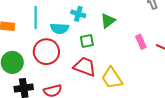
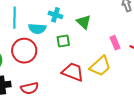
green triangle: (108, 21) -> (84, 22), turned -42
red trapezoid: (85, 67) -> (73, 72), moved
yellow trapezoid: (112, 78) -> (100, 66), moved, turned -100

